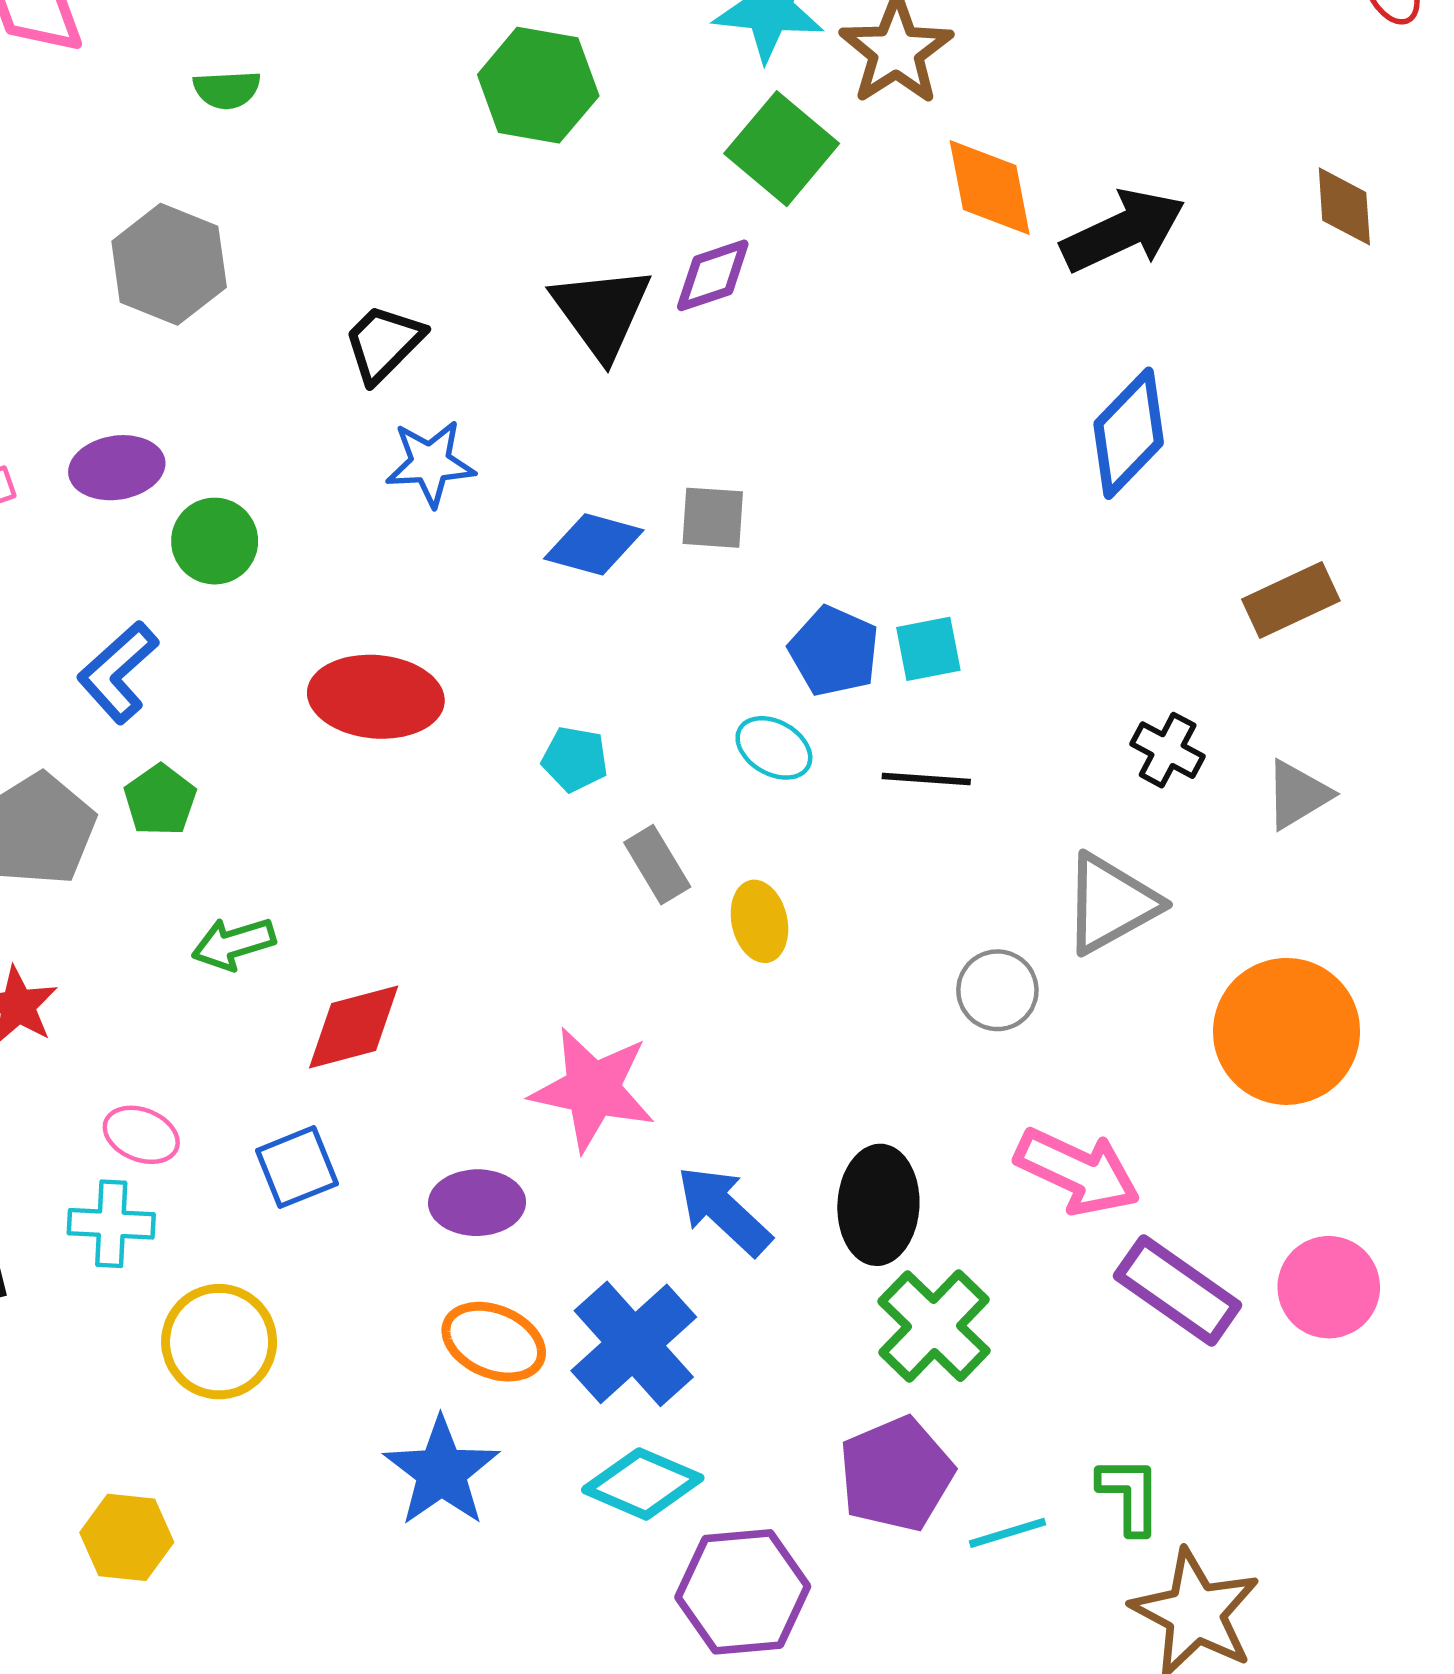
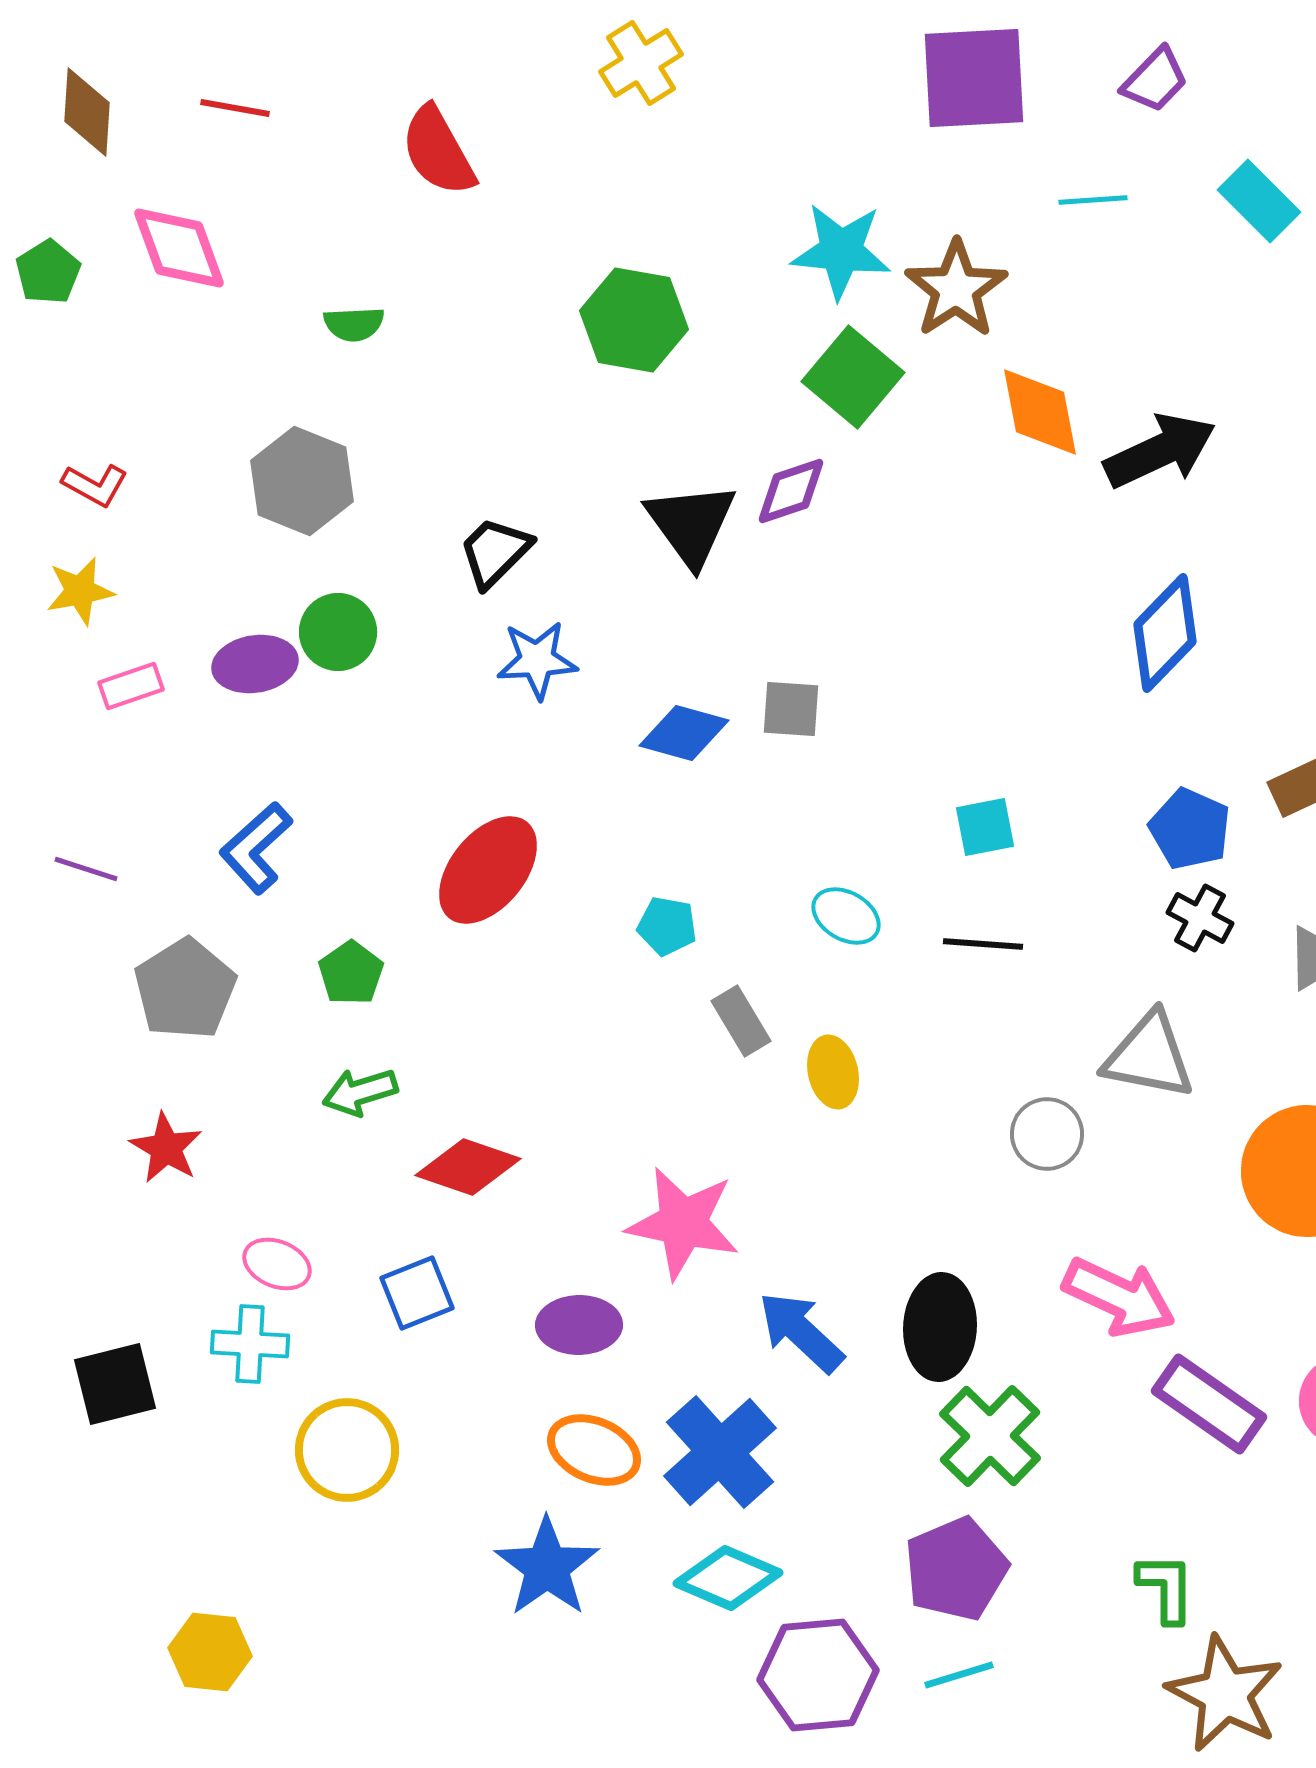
green circle: (215, 541) -> (338, 632), moved
blue pentagon: (834, 651) -> (1190, 829), moved
red ellipse: (376, 697) -> (488, 870), turned -56
green pentagon: (160, 800) -> (351, 973), moved
gray triangle: (1111, 904) -> (1149, 1056), turned 40
red diamond: (354, 1027) -> (468, 1167), turned 34
cyan line: (1007, 1533) -> (959, 1675), moved
yellow hexagon: (127, 1537) -> (210, 1652), moved

